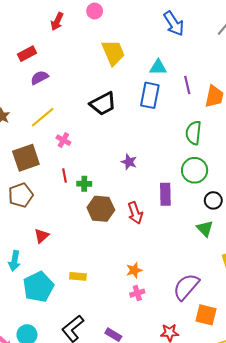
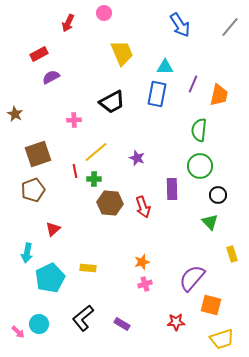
purple line: (187, 85) -> (193, 84), turned 36
yellow line: (43, 117) -> (96, 152), moved
pink cross: (63, 140) -> (74, 120), moved, turned -32

